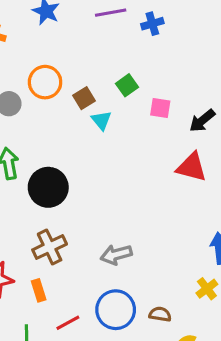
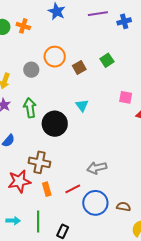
pink square: (160, 108) -> (126, 97), moved
cyan triangle: (101, 120) -> (82, 105), moved
brown cross: (50, 247) -> (39, 162), moved, turned 35
red line: (68, 323) -> (73, 189), moved

